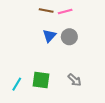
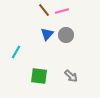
brown line: (46, 10) -> (44, 10), turned 40
cyan line: (17, 84) -> (16, 52), moved

